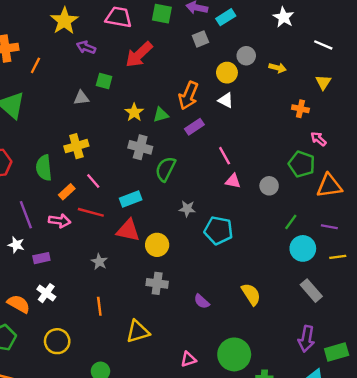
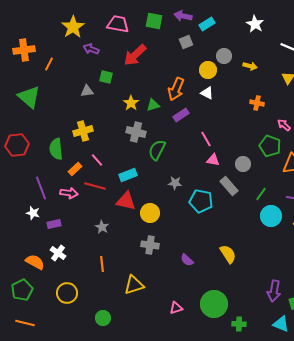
orange cross: (300, 109) -> (257, 103), moved
gray rectangle: (311, 291) -> (229, 186), moved

